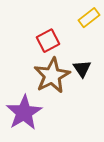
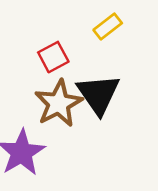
black triangle: (82, 69) -> (98, 94), size x1.8

